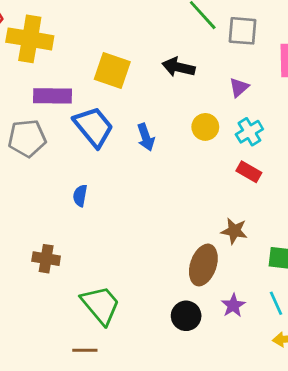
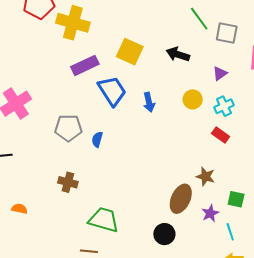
purple rectangle: (53, 96) -> (85, 65), turned -32
gray pentagon: (27, 138) -> (68, 128), moved
green trapezoid: (101, 305) -> (104, 220), turned -40
purple star: (233, 305) -> (210, 213), moved

